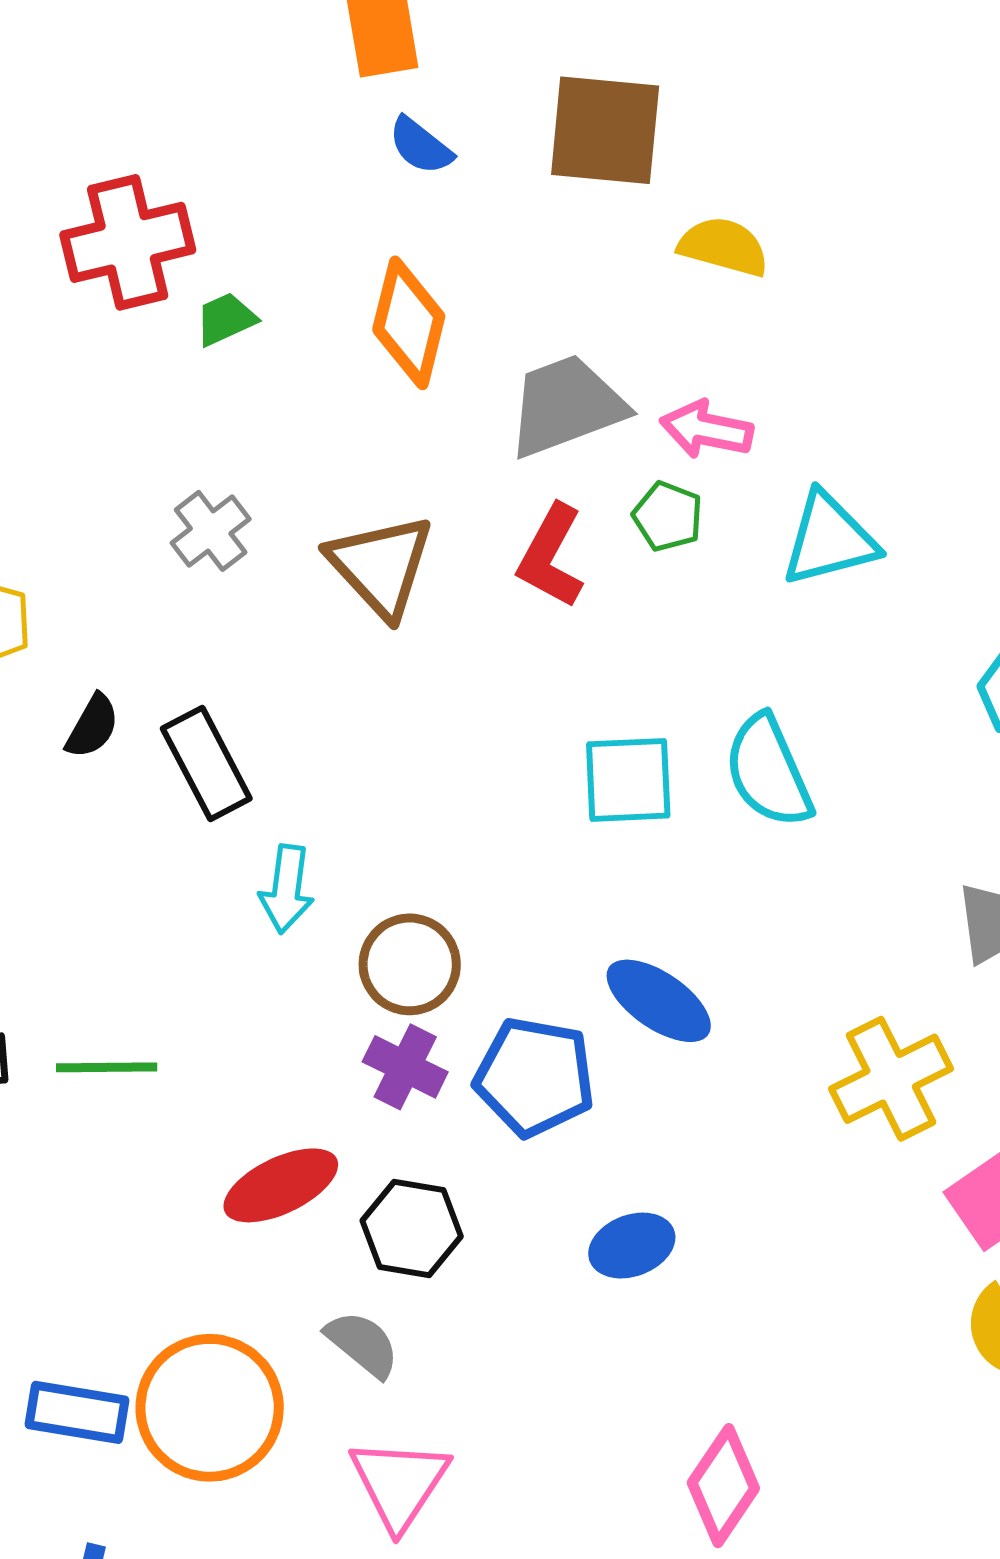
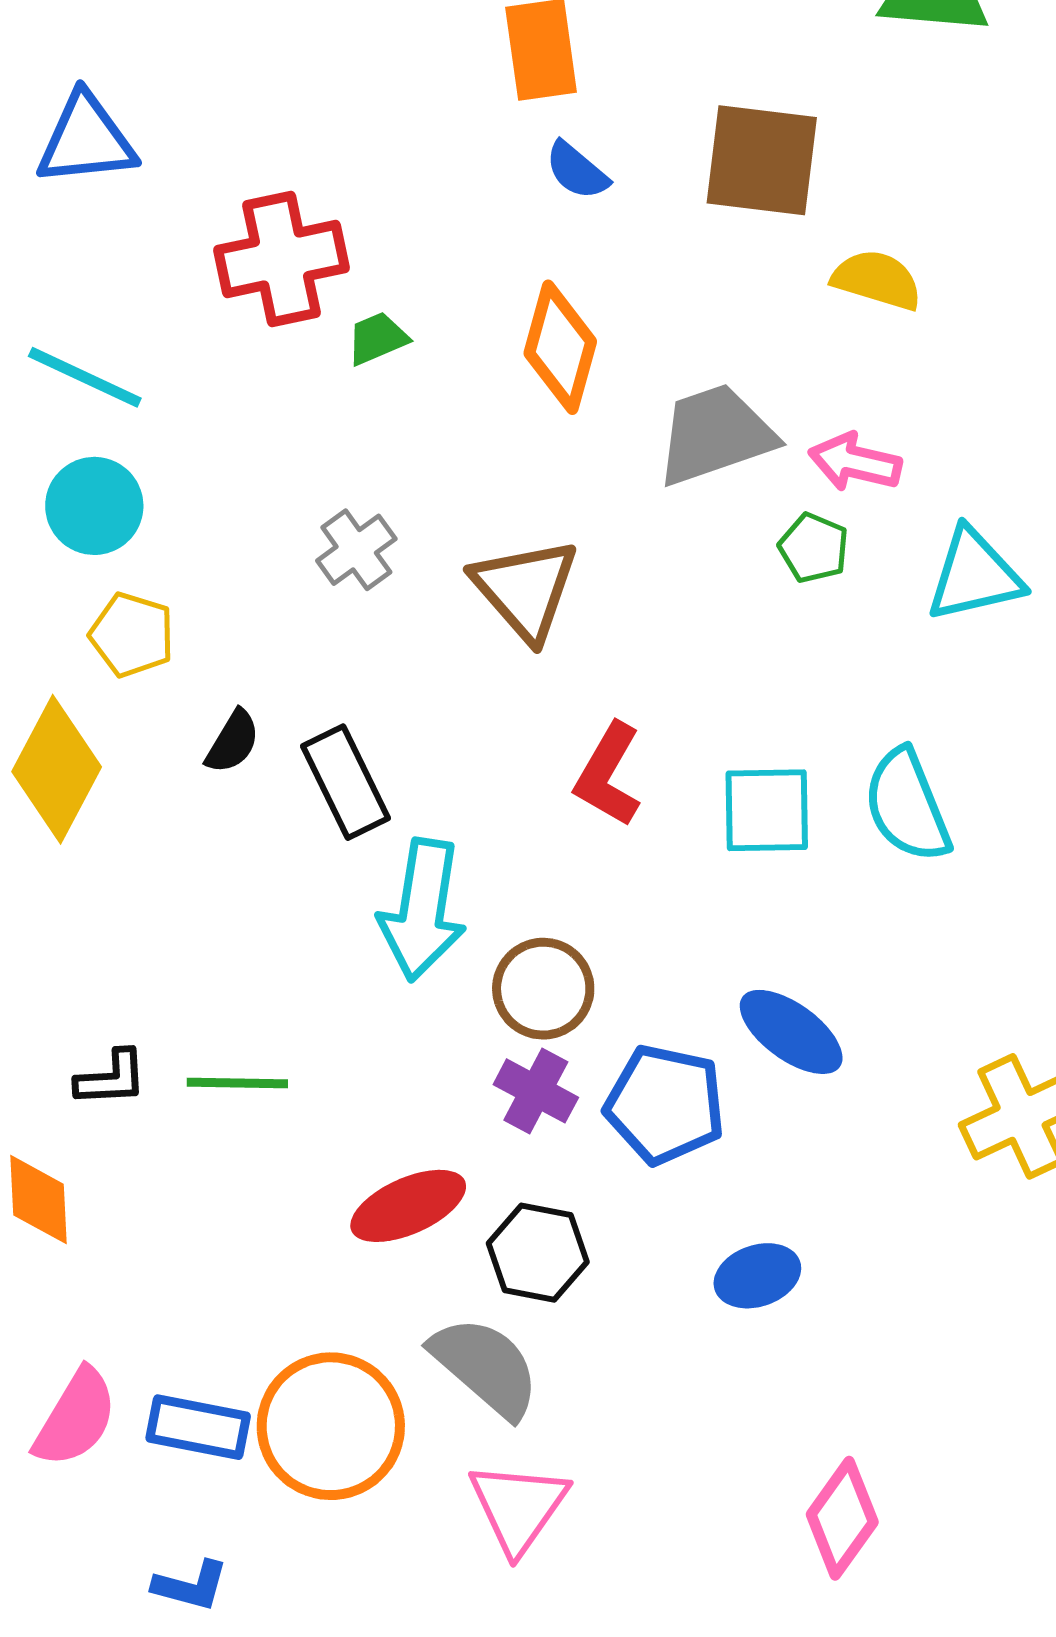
red L-shape: (551, 556) -> (608, 775), moved
cyan arrow: (287, 889) -> (422, 910), size x1.6
gray semicircle: (362, 1344) -> (485, 1367), size x1.5

